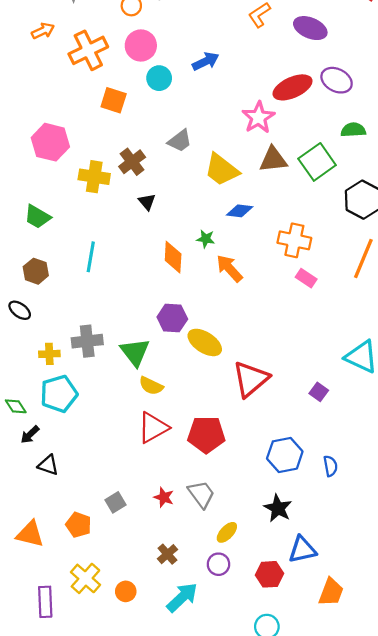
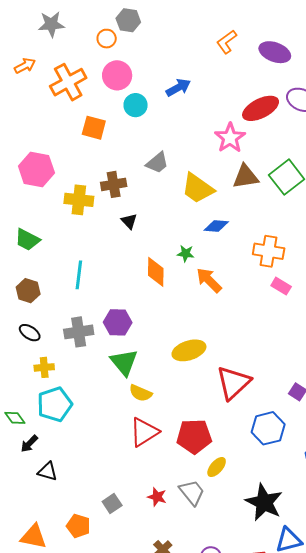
brown cross: (132, 162) -> (114, 184), turned 30
black ellipse: (20, 310) -> (30, 333), moved
purple hexagon: (172, 318) -> (118, 322), moved
gray cross: (87, 341) -> (79, 332), moved
yellow ellipse: (205, 342) -> (189, 350), turned -48
blue hexagon: (285, 455) -> (268, 428), moved
black star: (278, 508) -> (264, 502), size x1.4
yellow ellipse: (227, 532) -> (217, 467), moved

